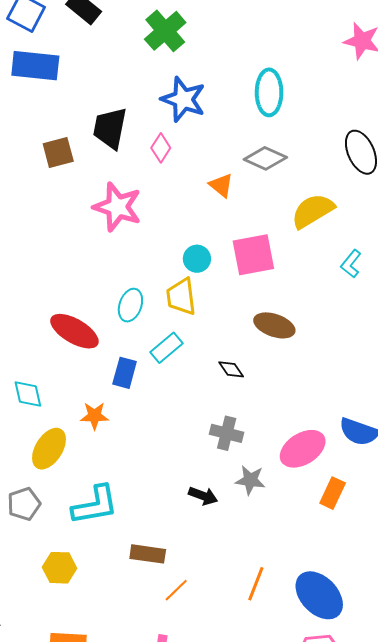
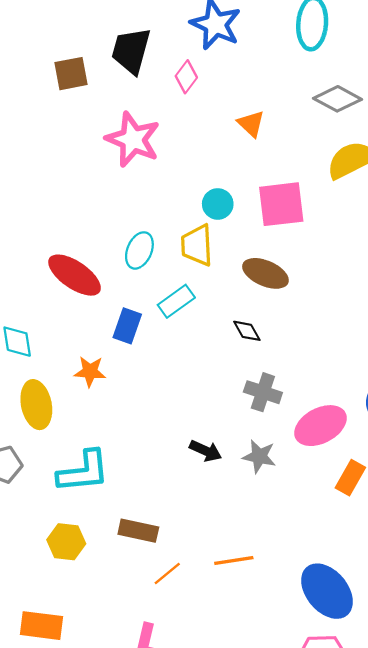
gray diamond: (265, 158) -> (337, 99), moved
brown ellipse: (274, 325) -> (265, 273), moved
gray cross: (227, 433) -> (263, 392), moved
yellow ellipse: (49, 449) -> (36, 405), turned -48
black arrow: (203, 496) -> (206, 451), moved
yellow hexagon: (60, 568) -> (66, 542), moved
orange line: (256, 584) -> (234, 561), moved, turned 56

